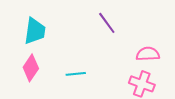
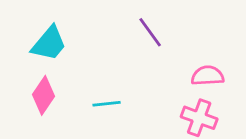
cyan trapezoid: (35, 31) -> (49, 43), turned 32

